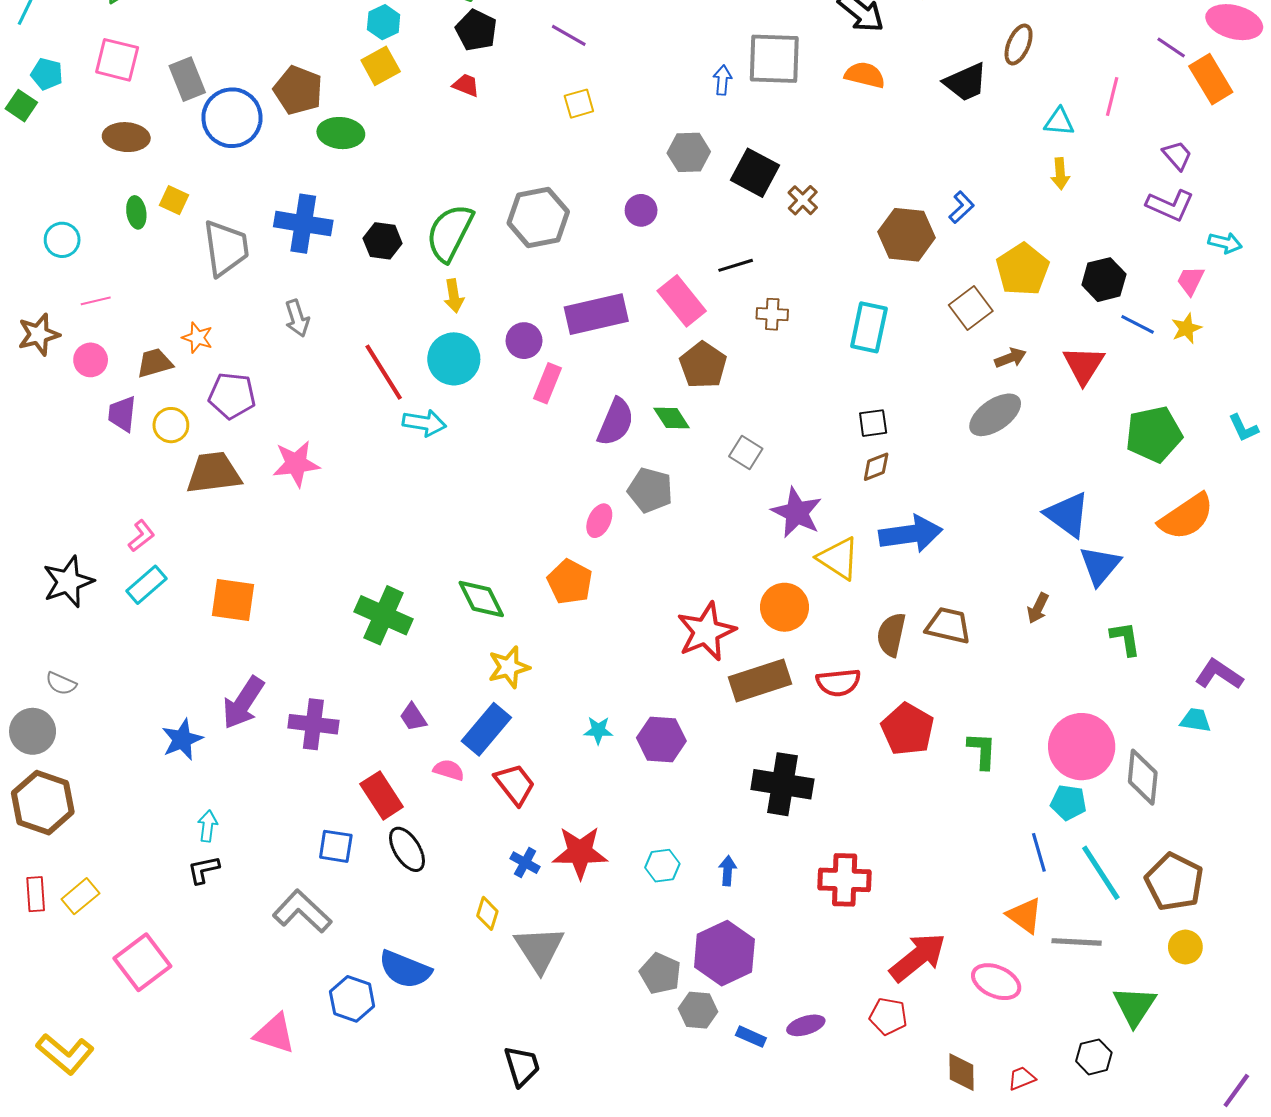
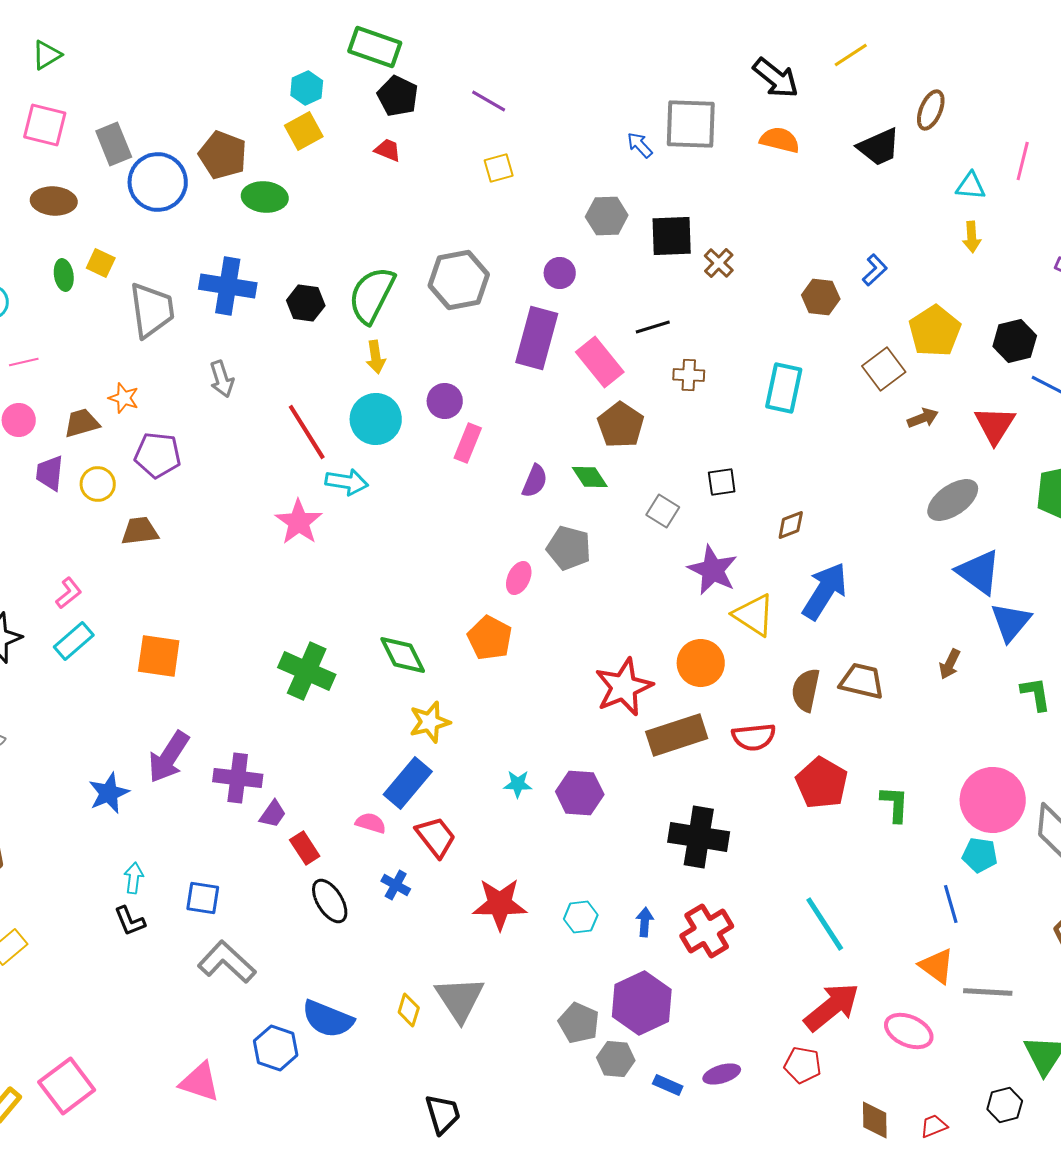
blue arrow: (722, 80) -> (640, 145), turned -48
black square: (755, 173) -> (672, 236), turned -30
brown hexagon: (907, 235) -> (821, 297), size x0.7
purple rectangle: (596, 314) -> (537, 338), moved, turned -62
gray ellipse: (995, 415) -> (953, 500), moved
purple semicircle: (616, 422) -> (535, 481), size x0.7
black square: (873, 423) -> (722, 482), moved
pink star: (296, 464) -> (299, 522), moved, turned -30
brown trapezoid: (214, 473) -> (140, 531), size x0.7
blue arrow: (911, 534) -> (825, 591), turned -50
purple trapezoid: (413, 717) -> (273, 814), moved, turned -112
red rectangle: (382, 795) -> (305, 848), size x0.7
blue square: (336, 846) -> (203, 898), moved
blue cross: (525, 863) -> (396, 885), moved
black L-shape: (204, 870) -> (130, 921), turned -100
cyan line: (1101, 873) -> (825, 924), moved
red cross: (845, 880) -> (707, 931), moved, turned -33
yellow diamond: (487, 913) -> (409, 1010), moved
pink square: (142, 962) -> (67, 1086), moved

